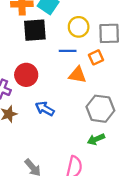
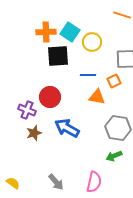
yellow circle: (79, 27) -> (92, 42), moved
blue arrow: (45, 109) -> (67, 128), size x1.4

